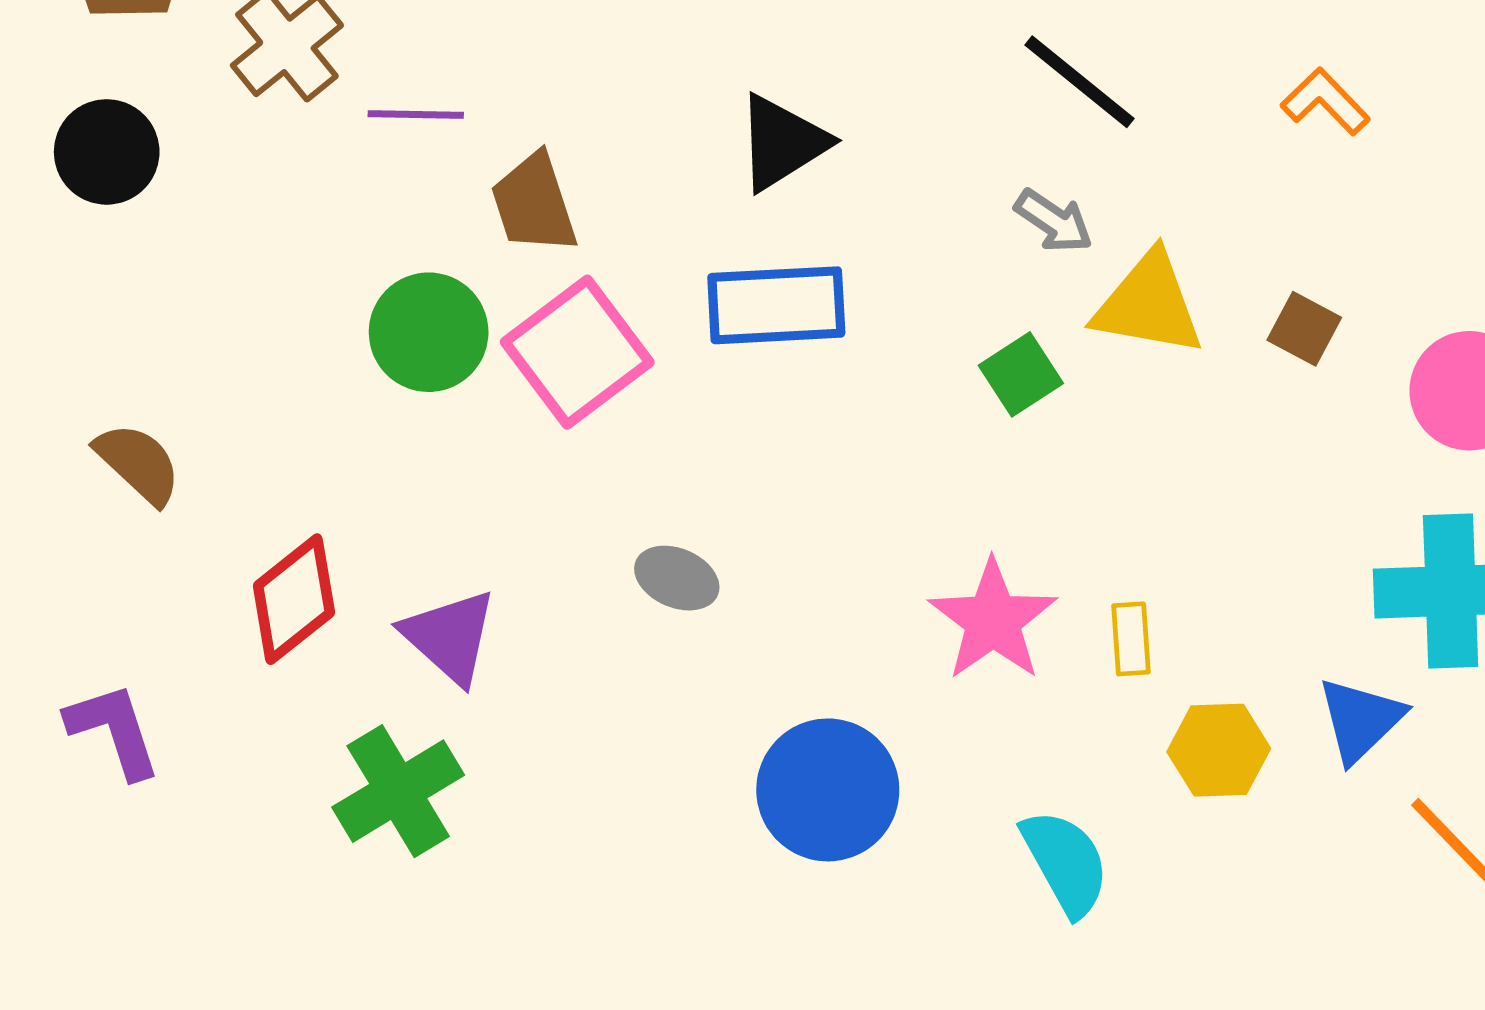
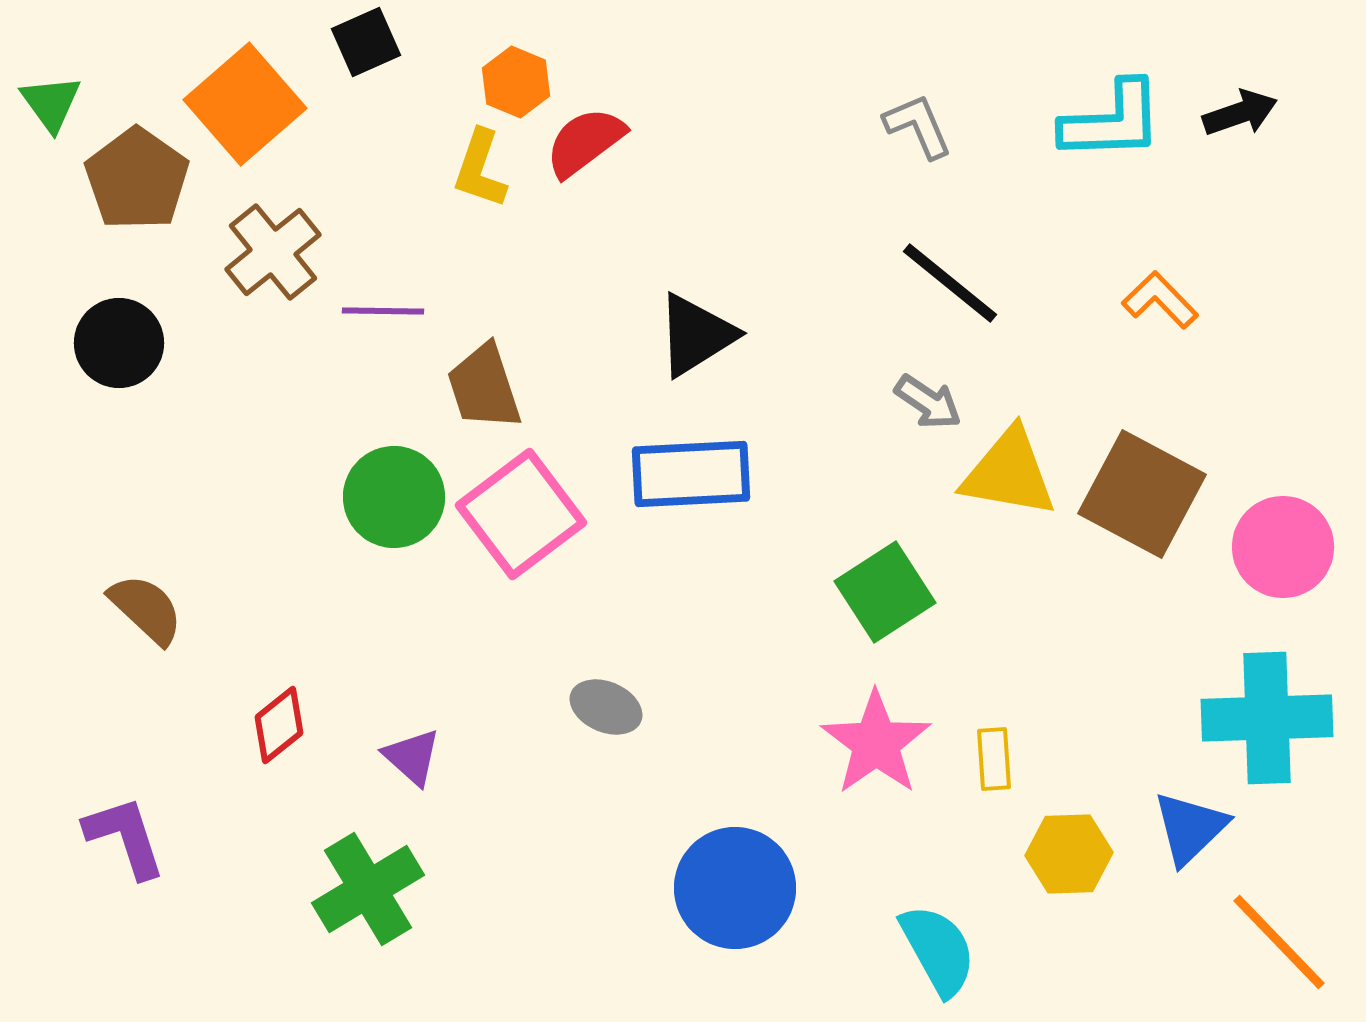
brown square: (1304, 329) -> (1142, 494), size x2.0
green square: (1021, 374) -> (885, 592), moved, size x1.4
red diamond: (294, 599) -> (279, 725), size x0.7
purple triangle: (450, 637) -> (412, 757), size x0.7

